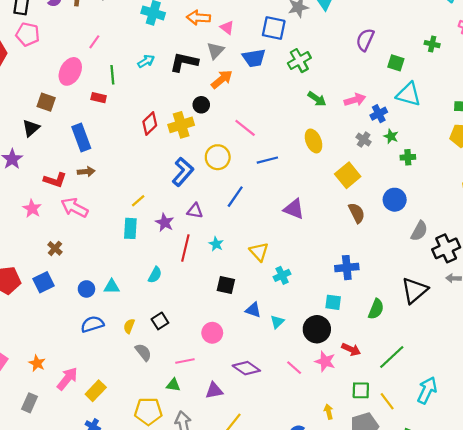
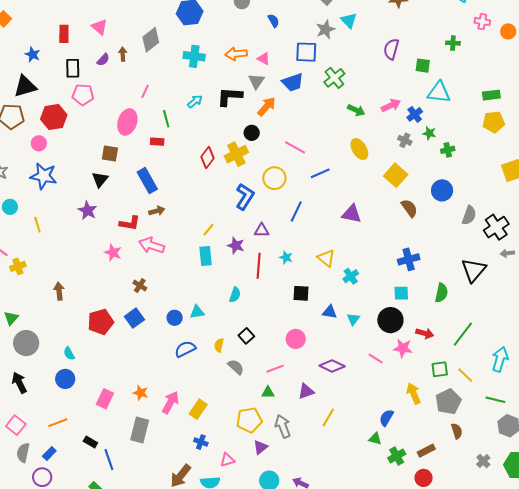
gray rectangle: (29, 403) -> (140, 430), size x1.4
yellow arrow: (329, 412) -> (414, 393), size x1.5

